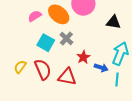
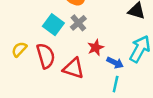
cyan line: (117, 79) -> (116, 84), moved

